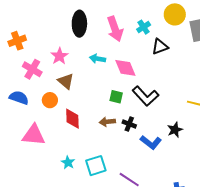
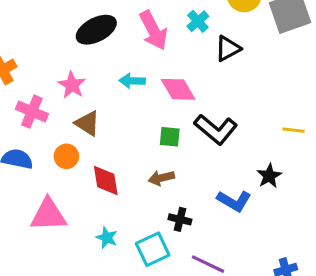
black ellipse: (79, 24) -> (96, 30), turned 70
black cross: (129, 124) -> (180, 219), moved
cyan star: (68, 162) -> (107, 238), moved

